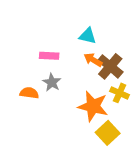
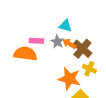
gray star: (52, 82) -> (57, 42), moved
orange semicircle: (29, 93) -> (25, 54), moved, size x1.6

